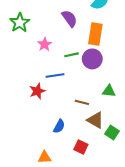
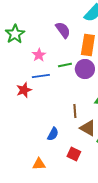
blue line: (55, 75) -> (41, 76), moved
red star: (37, 91) -> (24, 90), moved
brown line: (82, 102) -> (75, 111), turned 72

